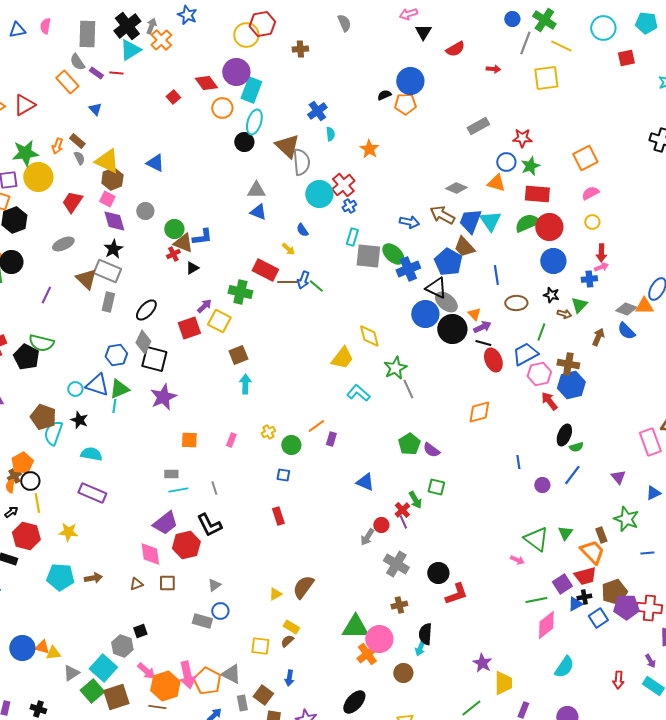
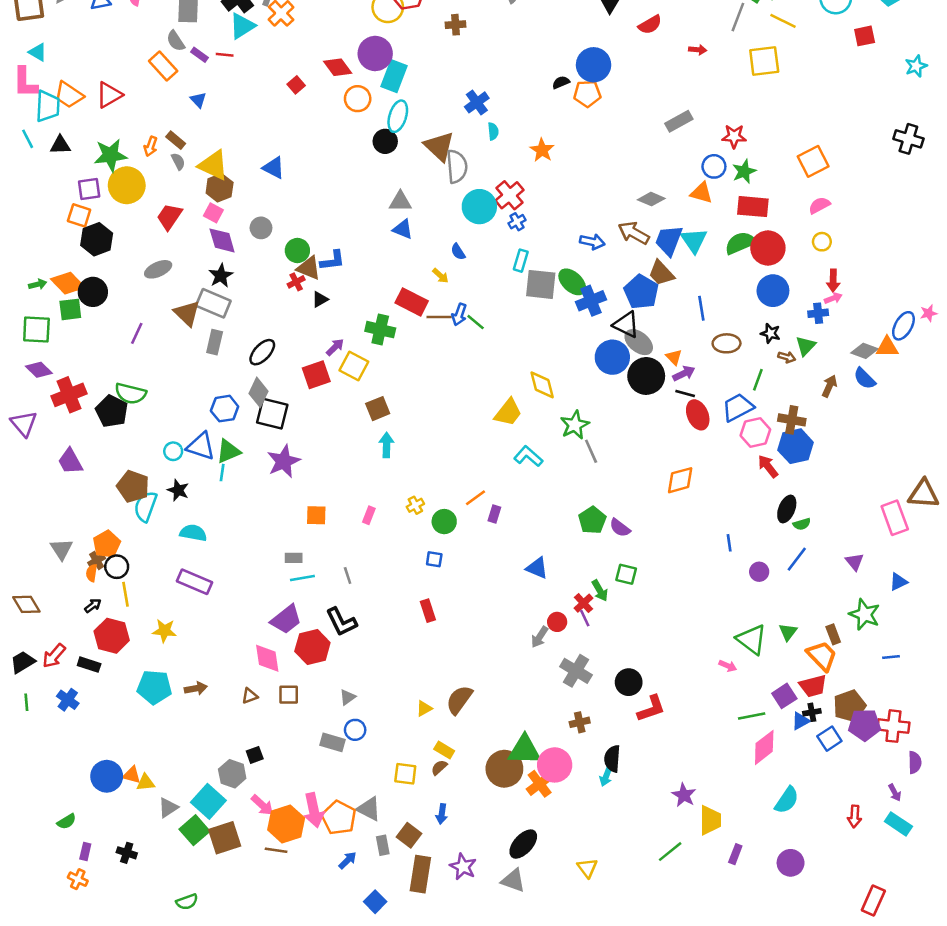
brown circle: (403, 673) -> (504, 769), moved, size x1.5

